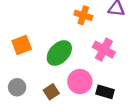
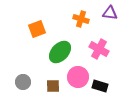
orange square: (22, 45) -> (37, 29), moved
brown square: (51, 92) -> (53, 86), turned 32

